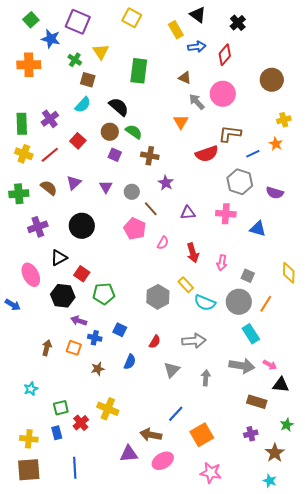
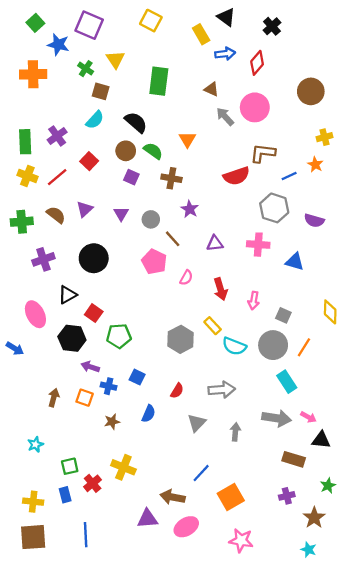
orange triangle: (181, 122) -> (187, 139), moved

